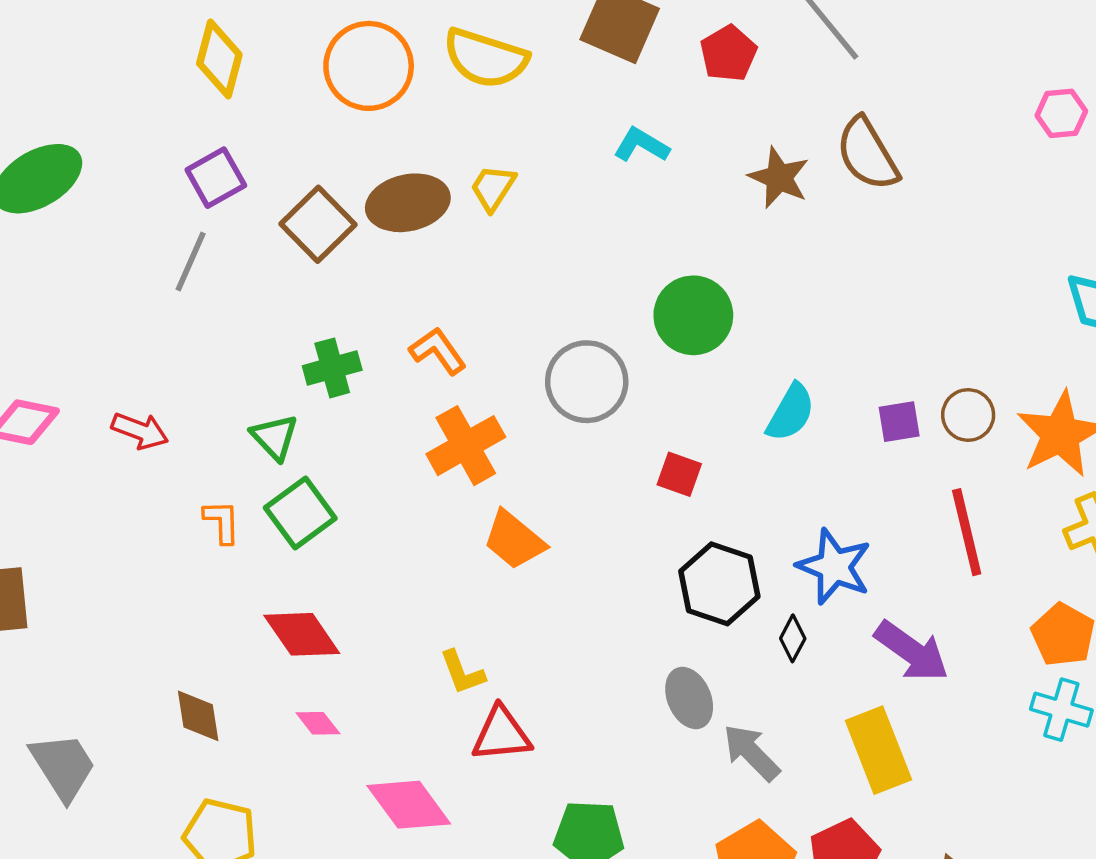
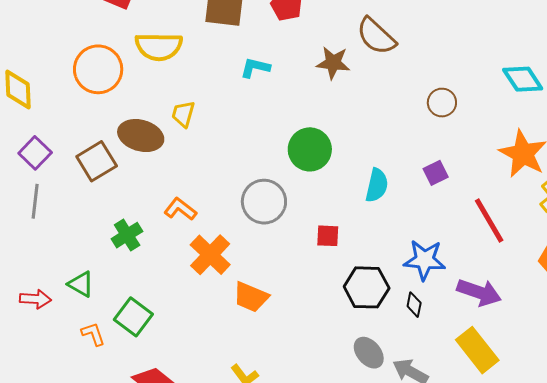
brown ellipse: (408, 203) -> (141, 136), turned 45
brown square: (318, 224) -> (97, 161), turned 30
brown circle: (968, 415) -> (442, 103), moved
green triangle: (275, 437) -> (81, 284), moved

